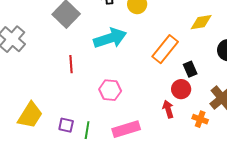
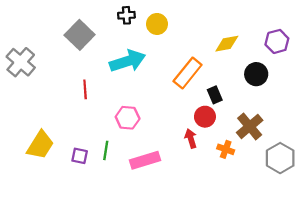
green line: (87, 130) -> (106, 150), moved

